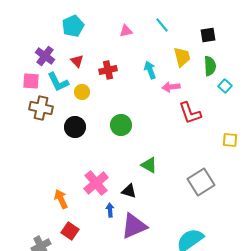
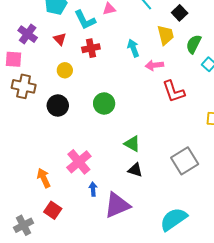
black square: (208, 35) -> (180, 13), moved, turned -35
green semicircle: (210, 66) -> (194, 44), turned -150
cyan L-shape: (58, 82) -> (85, 20), moved
black triangle: (129, 191) -> (135, 170), moved

